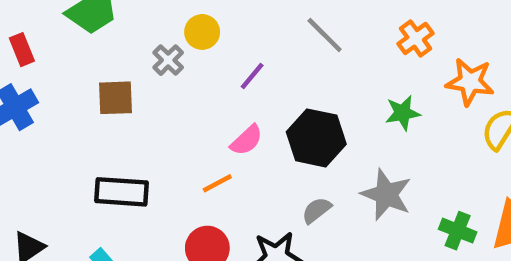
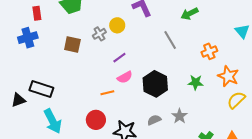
purple line: (252, 76) -> (119, 58), moved
black rectangle: (121, 192) -> (41, 89), moved
gray star: (386, 195) -> (180, 116), size x0.7
gray semicircle: (317, 210) -> (154, 120), moved

